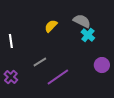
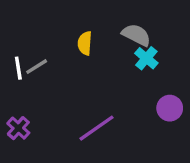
yellow semicircle: (51, 26) -> (85, 43), turned -40
gray line: (40, 62) -> (37, 67), moved

